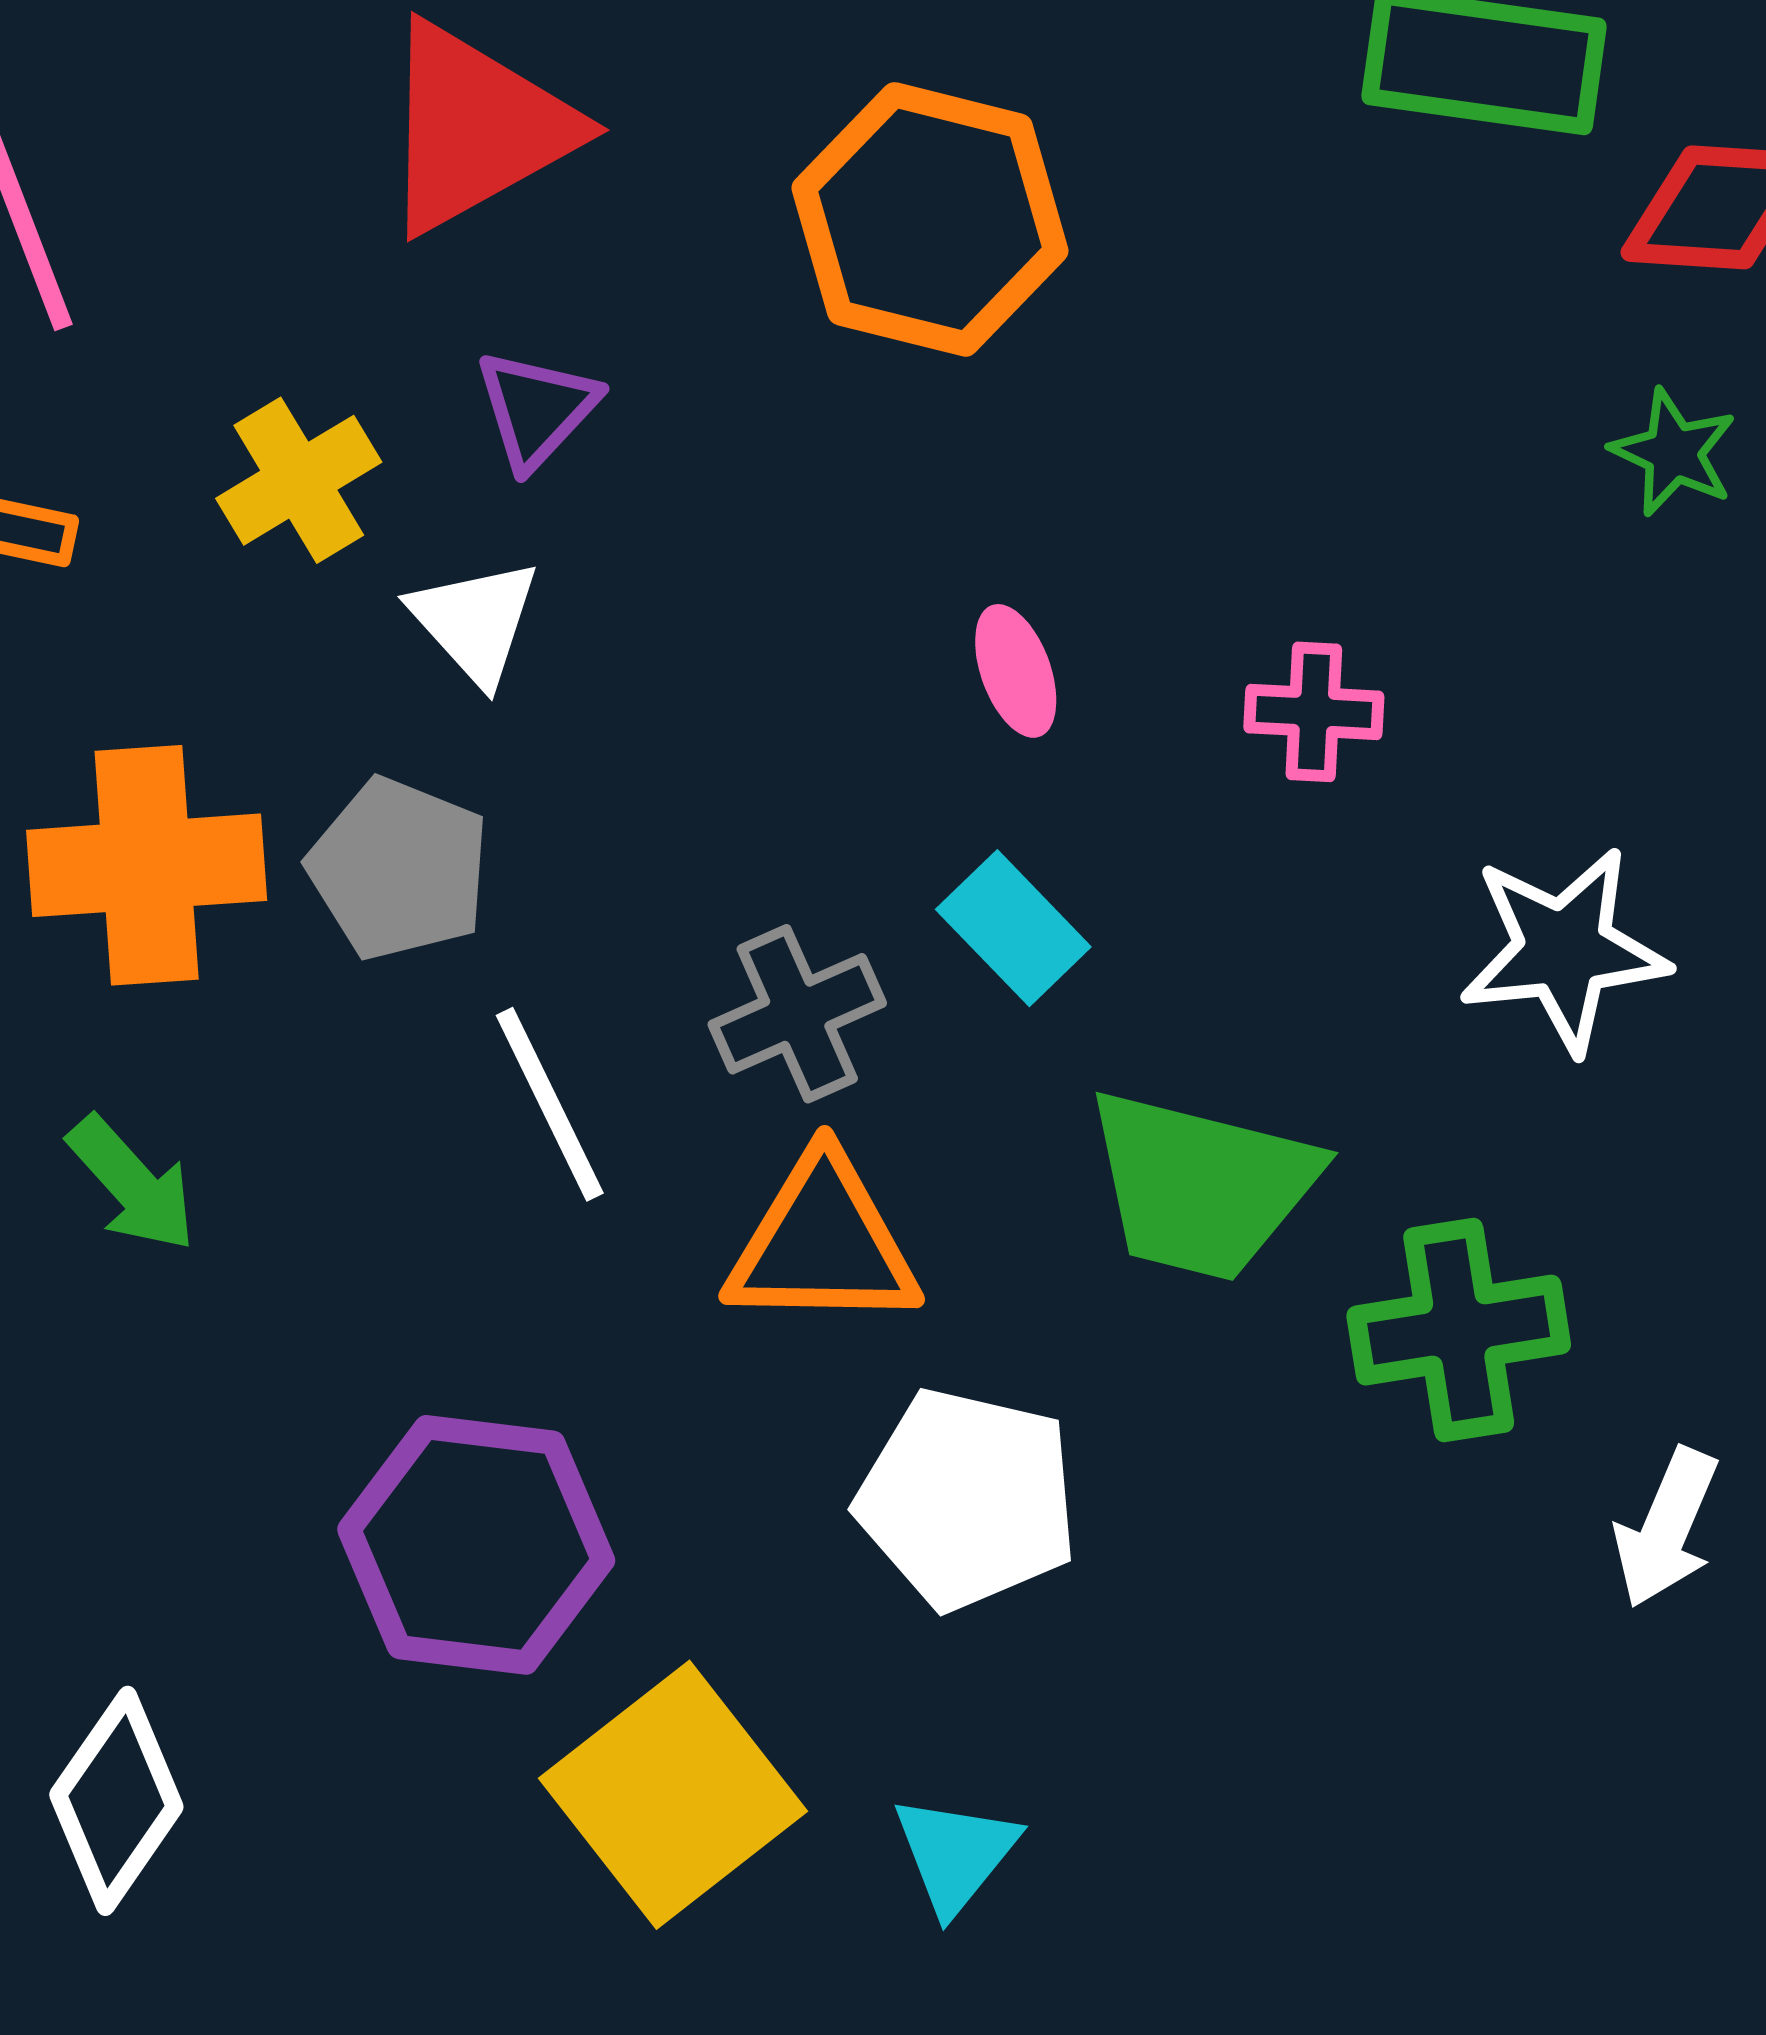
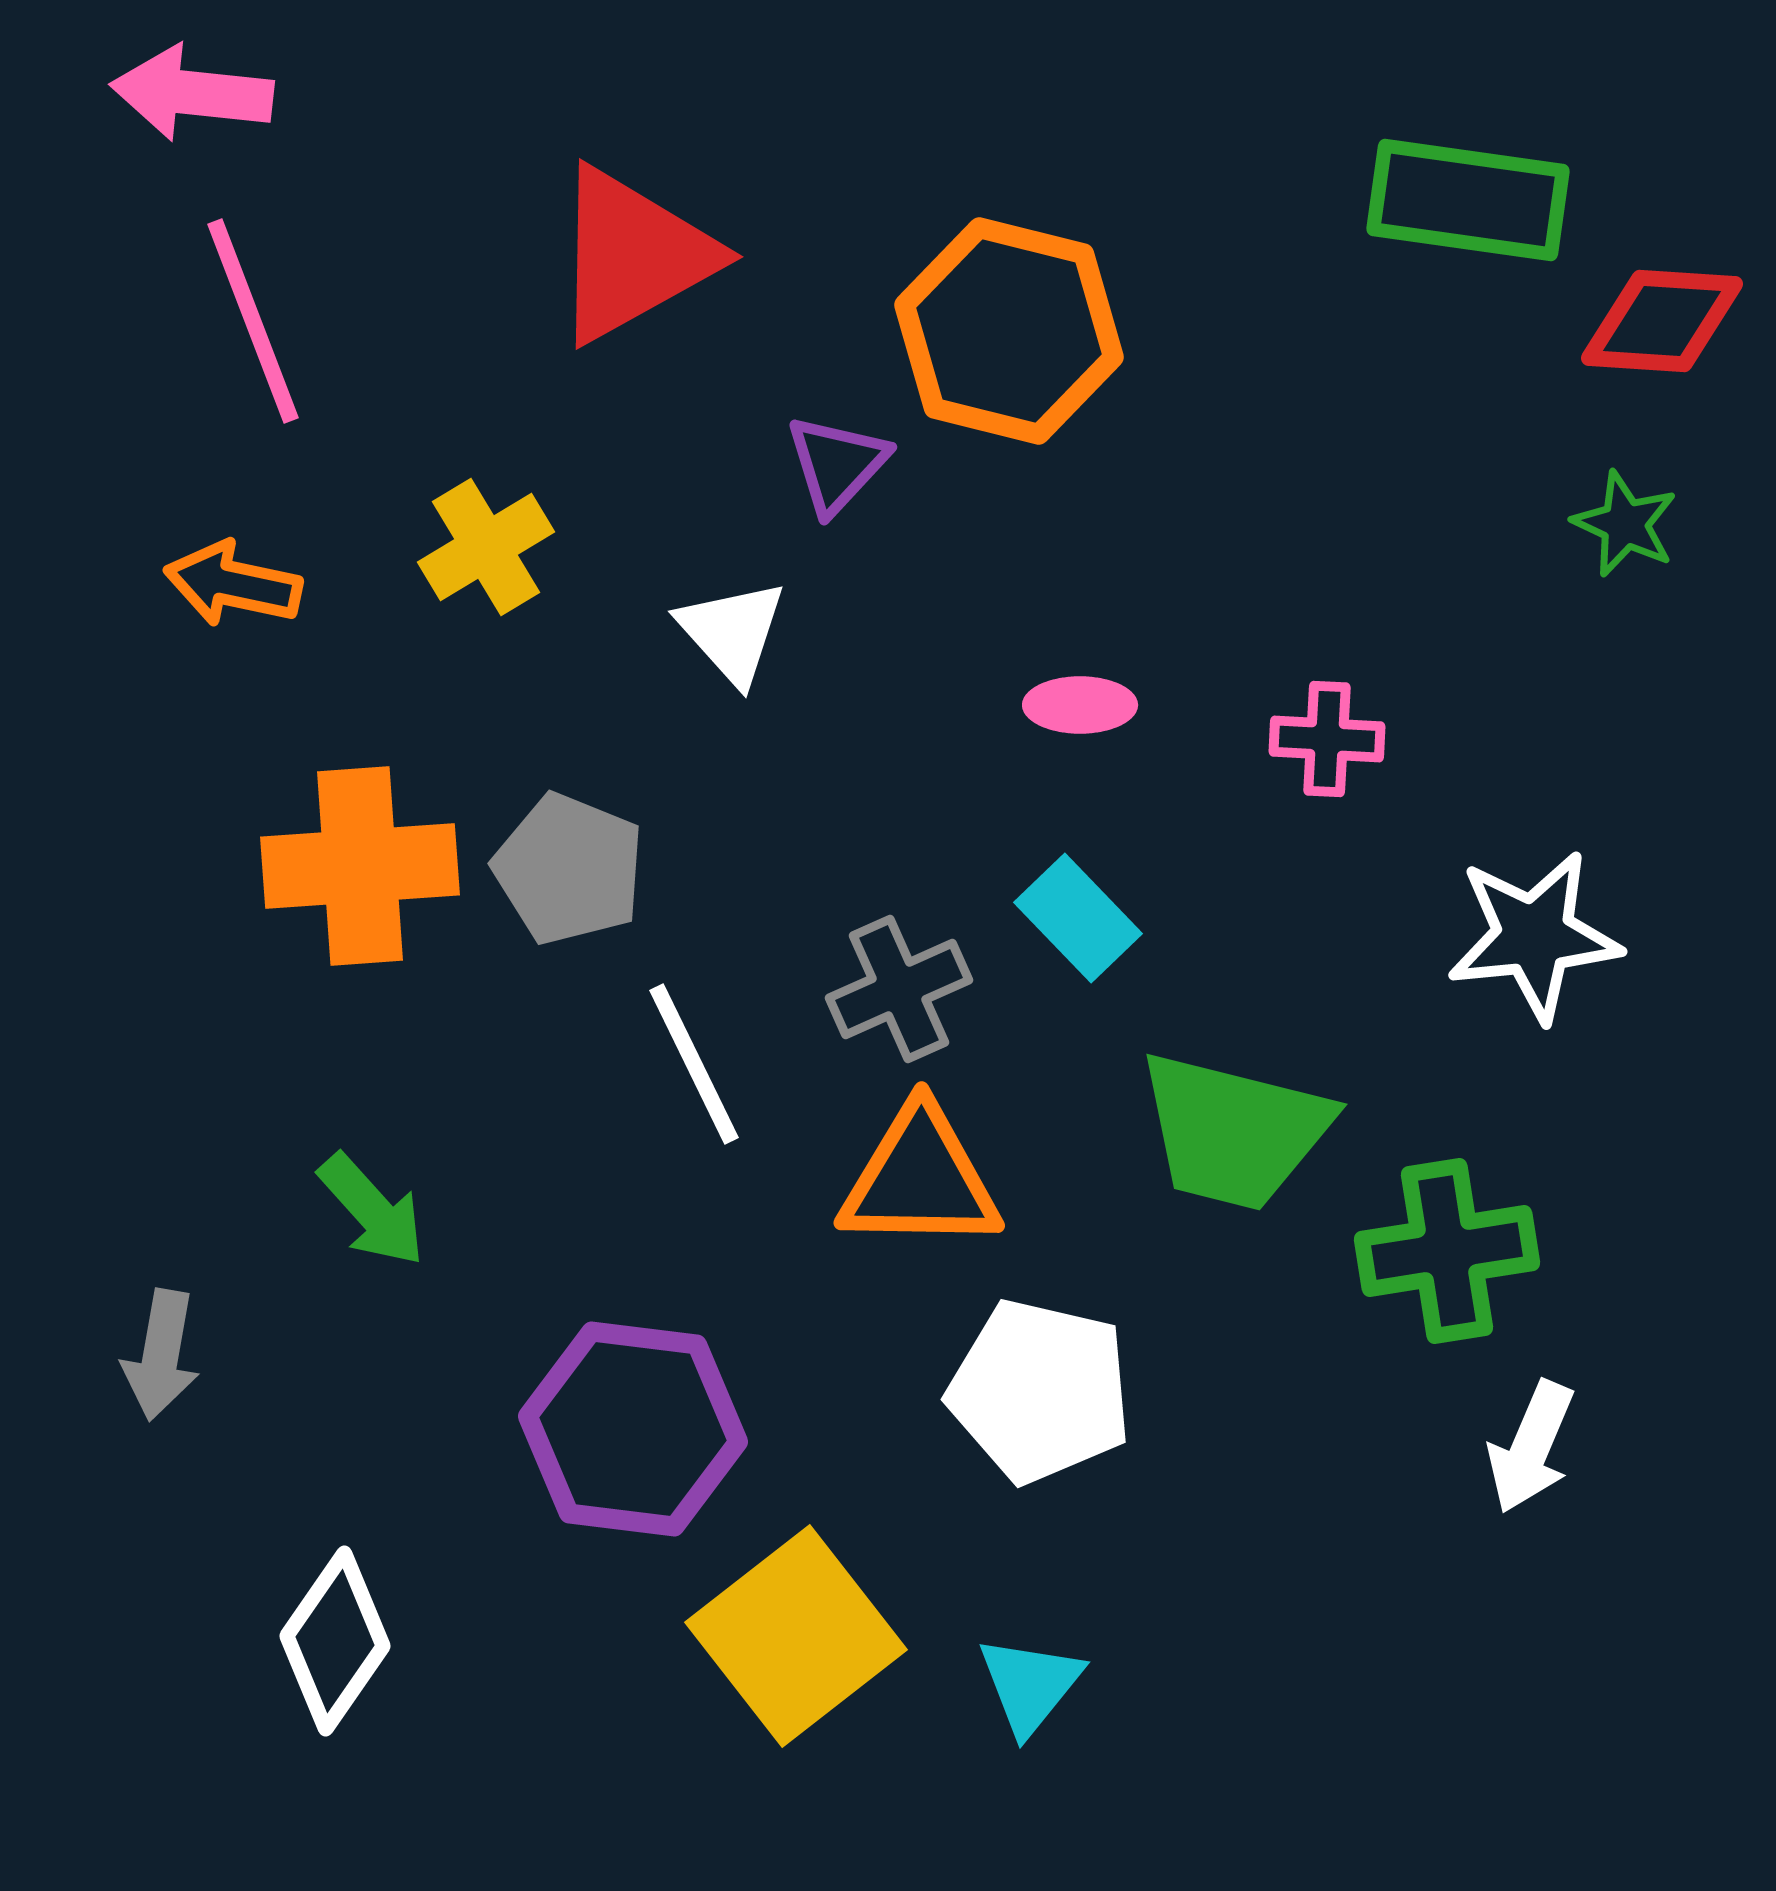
purple triangle: (537, 409) -> (837, 464), moved
white triangle: (475, 621) -> (732, 632), moved
pink ellipse: (1016, 671) -> (1080, 705), turned -70
green arrow: (132, 1184) -> (372, 1210), moved
white arrow: (1666, 1528) -> (1531, 1447), moved

